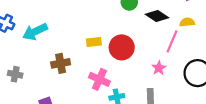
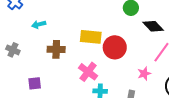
cyan arrow: (35, 32) -> (39, 24), moved, size x0.6
yellow rectangle: (94, 42) -> (91, 37), size x1.5

